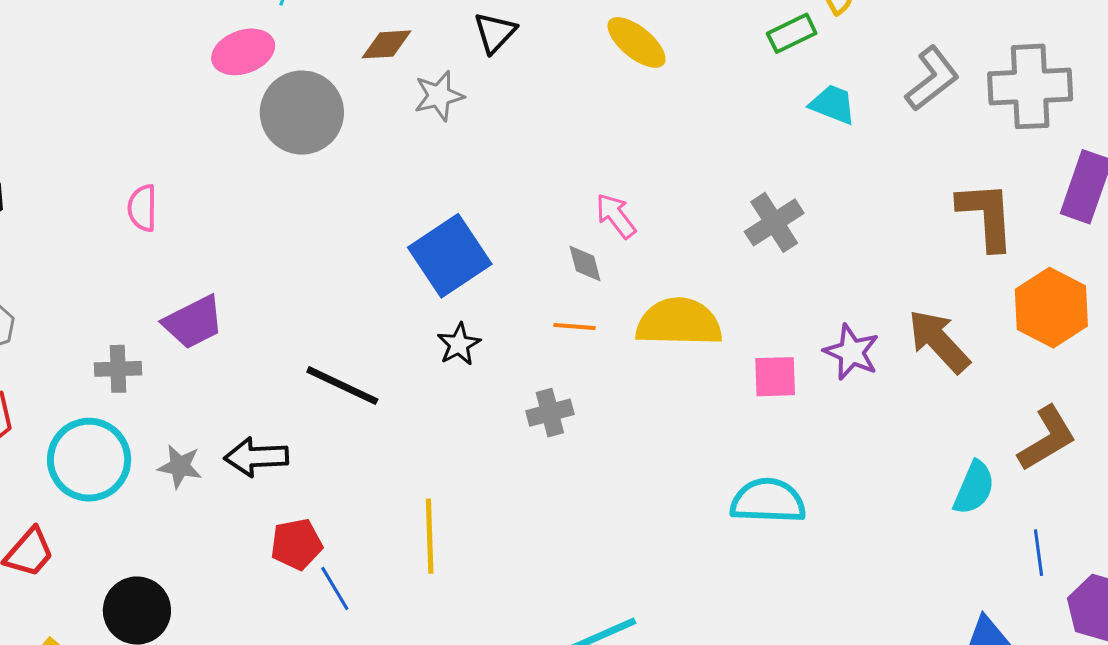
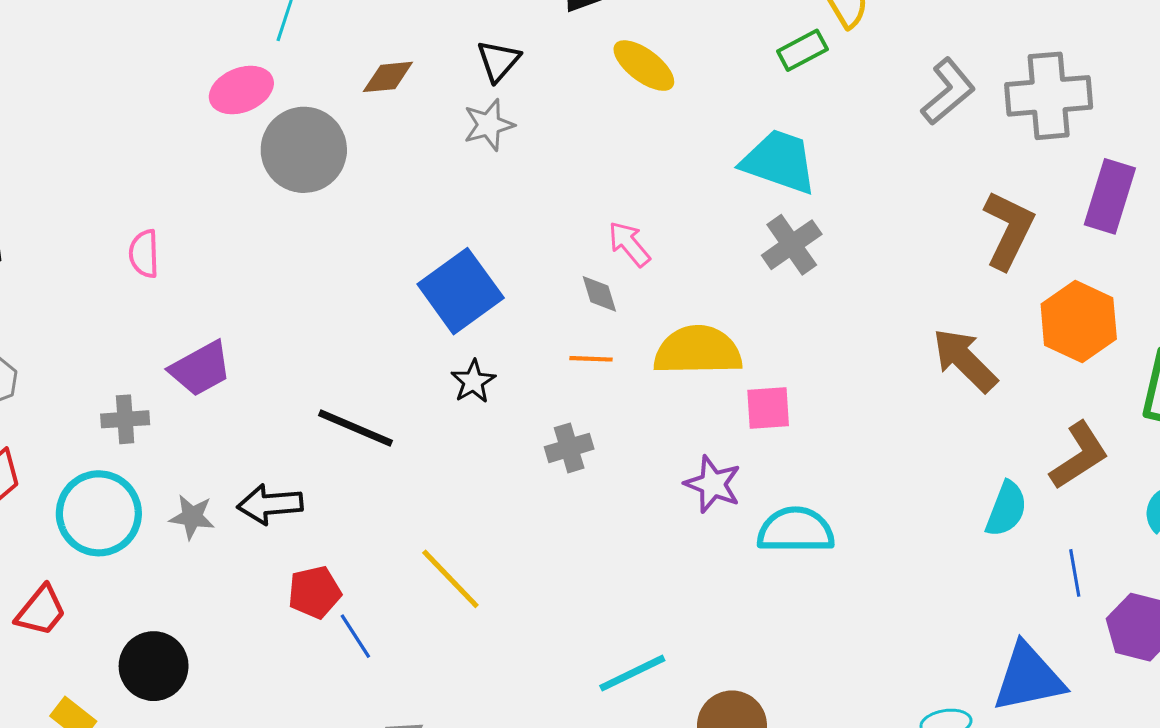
gray star: (439, 96) -> (489, 125), moved
cyan trapezoid: (833, 104) -> (779, 162), moved, size x1.6
brown L-shape: (986, 216) -> (1009, 230), turned 32
purple star: (852, 352) -> (713, 484), moved
pink square: (775, 377) -> (768, 408), moved
yellow line: (430, 536) -> (450, 579), turned -40

